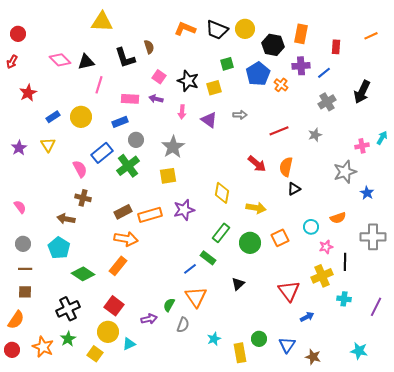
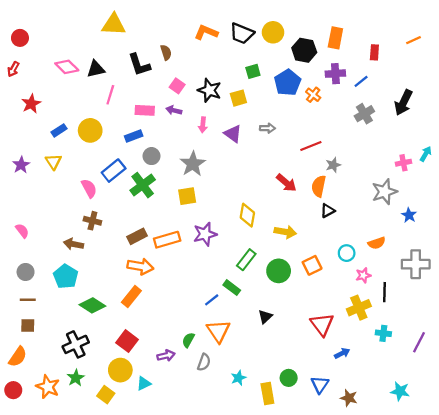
gray star: (315, 135) -> (333, 165), moved

